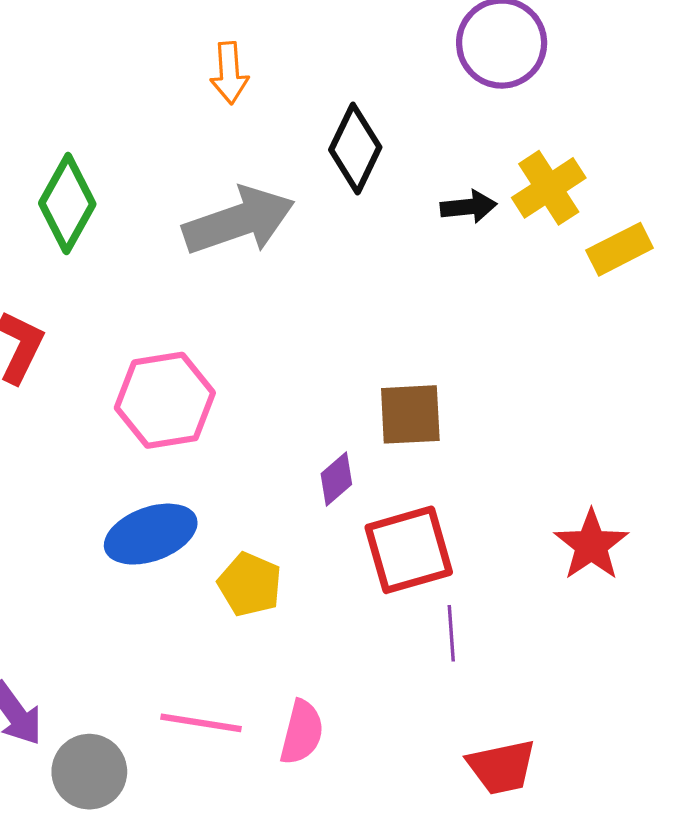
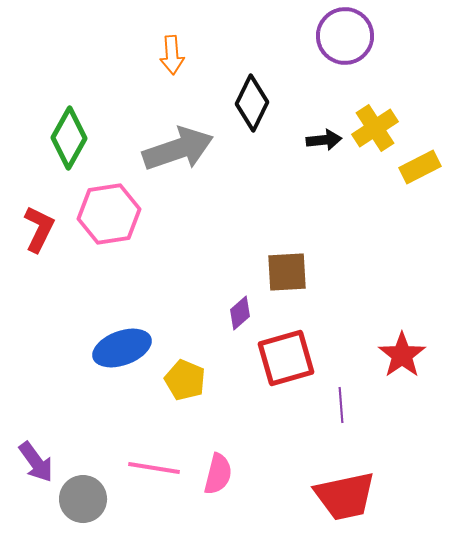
pink hexagon: (165, 400) -> (109, 214), moved
purple line: (451, 633) -> (341, 405), moved
red trapezoid: (502, 767) -> (345, 496), size x1.4

